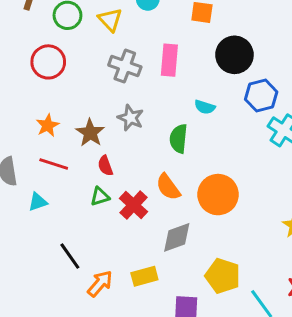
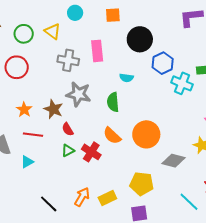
gray star: (131, 118) -> (78, 94), size x1.4
gray diamond: (177, 237) -> (174, 161), moved, turned 45
black line: (70, 256) -> (49, 204), moved
yellow pentagon: (223, 276) -> (142, 184), moved
orange arrow: (100, 284) -> (82, 197), moved

